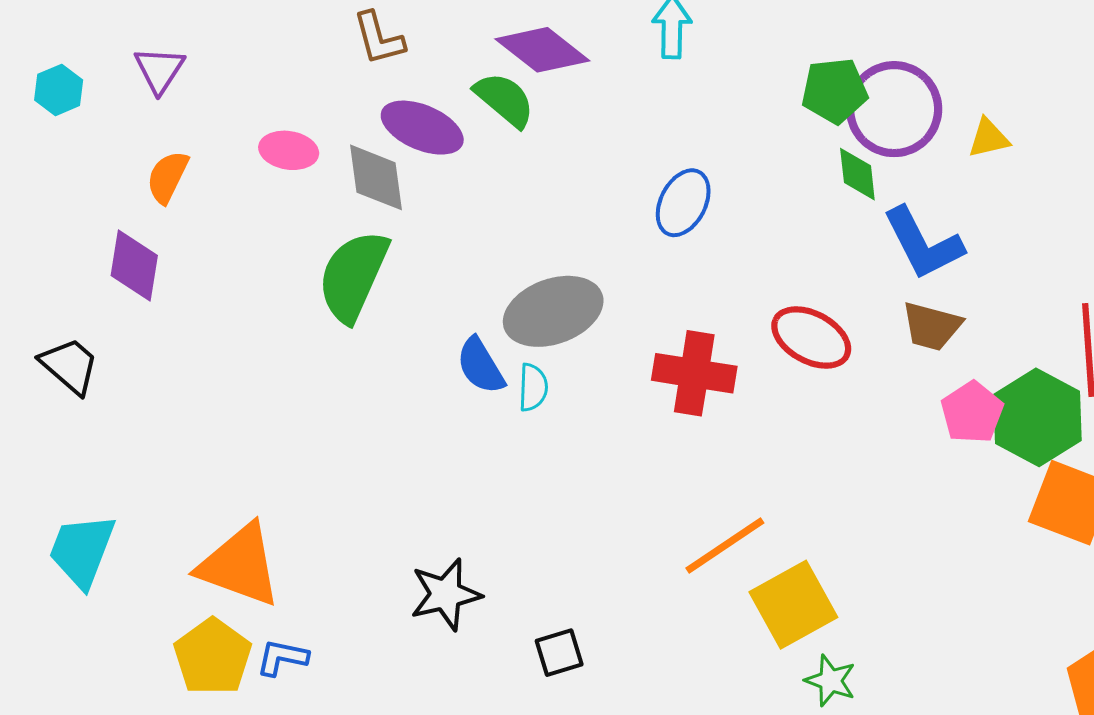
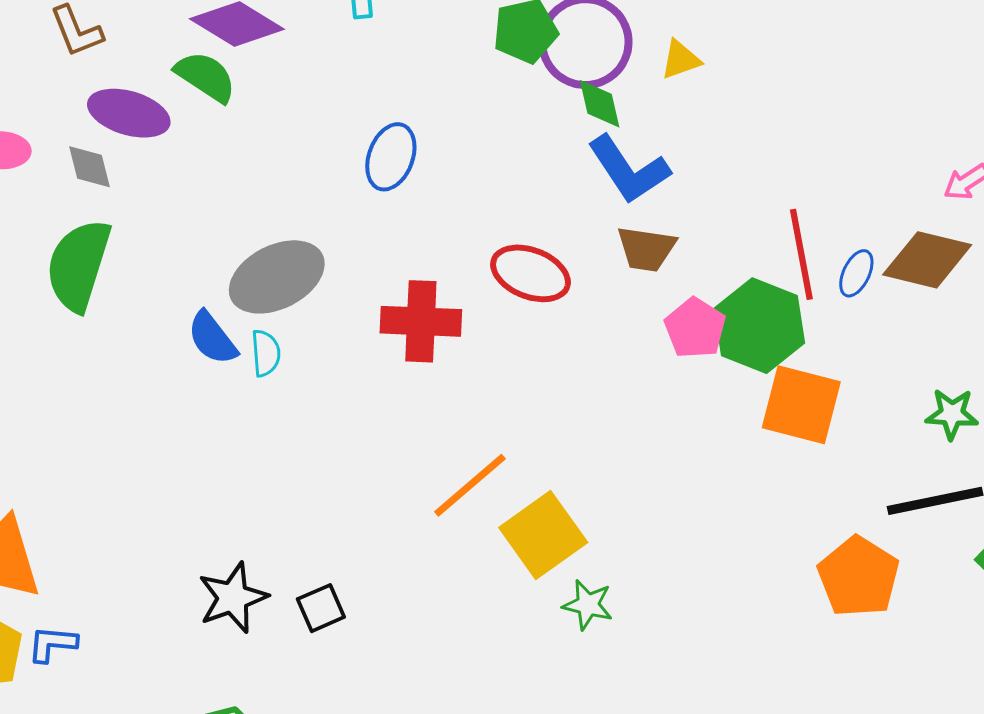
green diamond: (857, 174) -> (600, 104), moved
gray diamond: (376, 177) -> (90, 167), size x0.7
black star: (446, 594) -> (233, 598), moved

